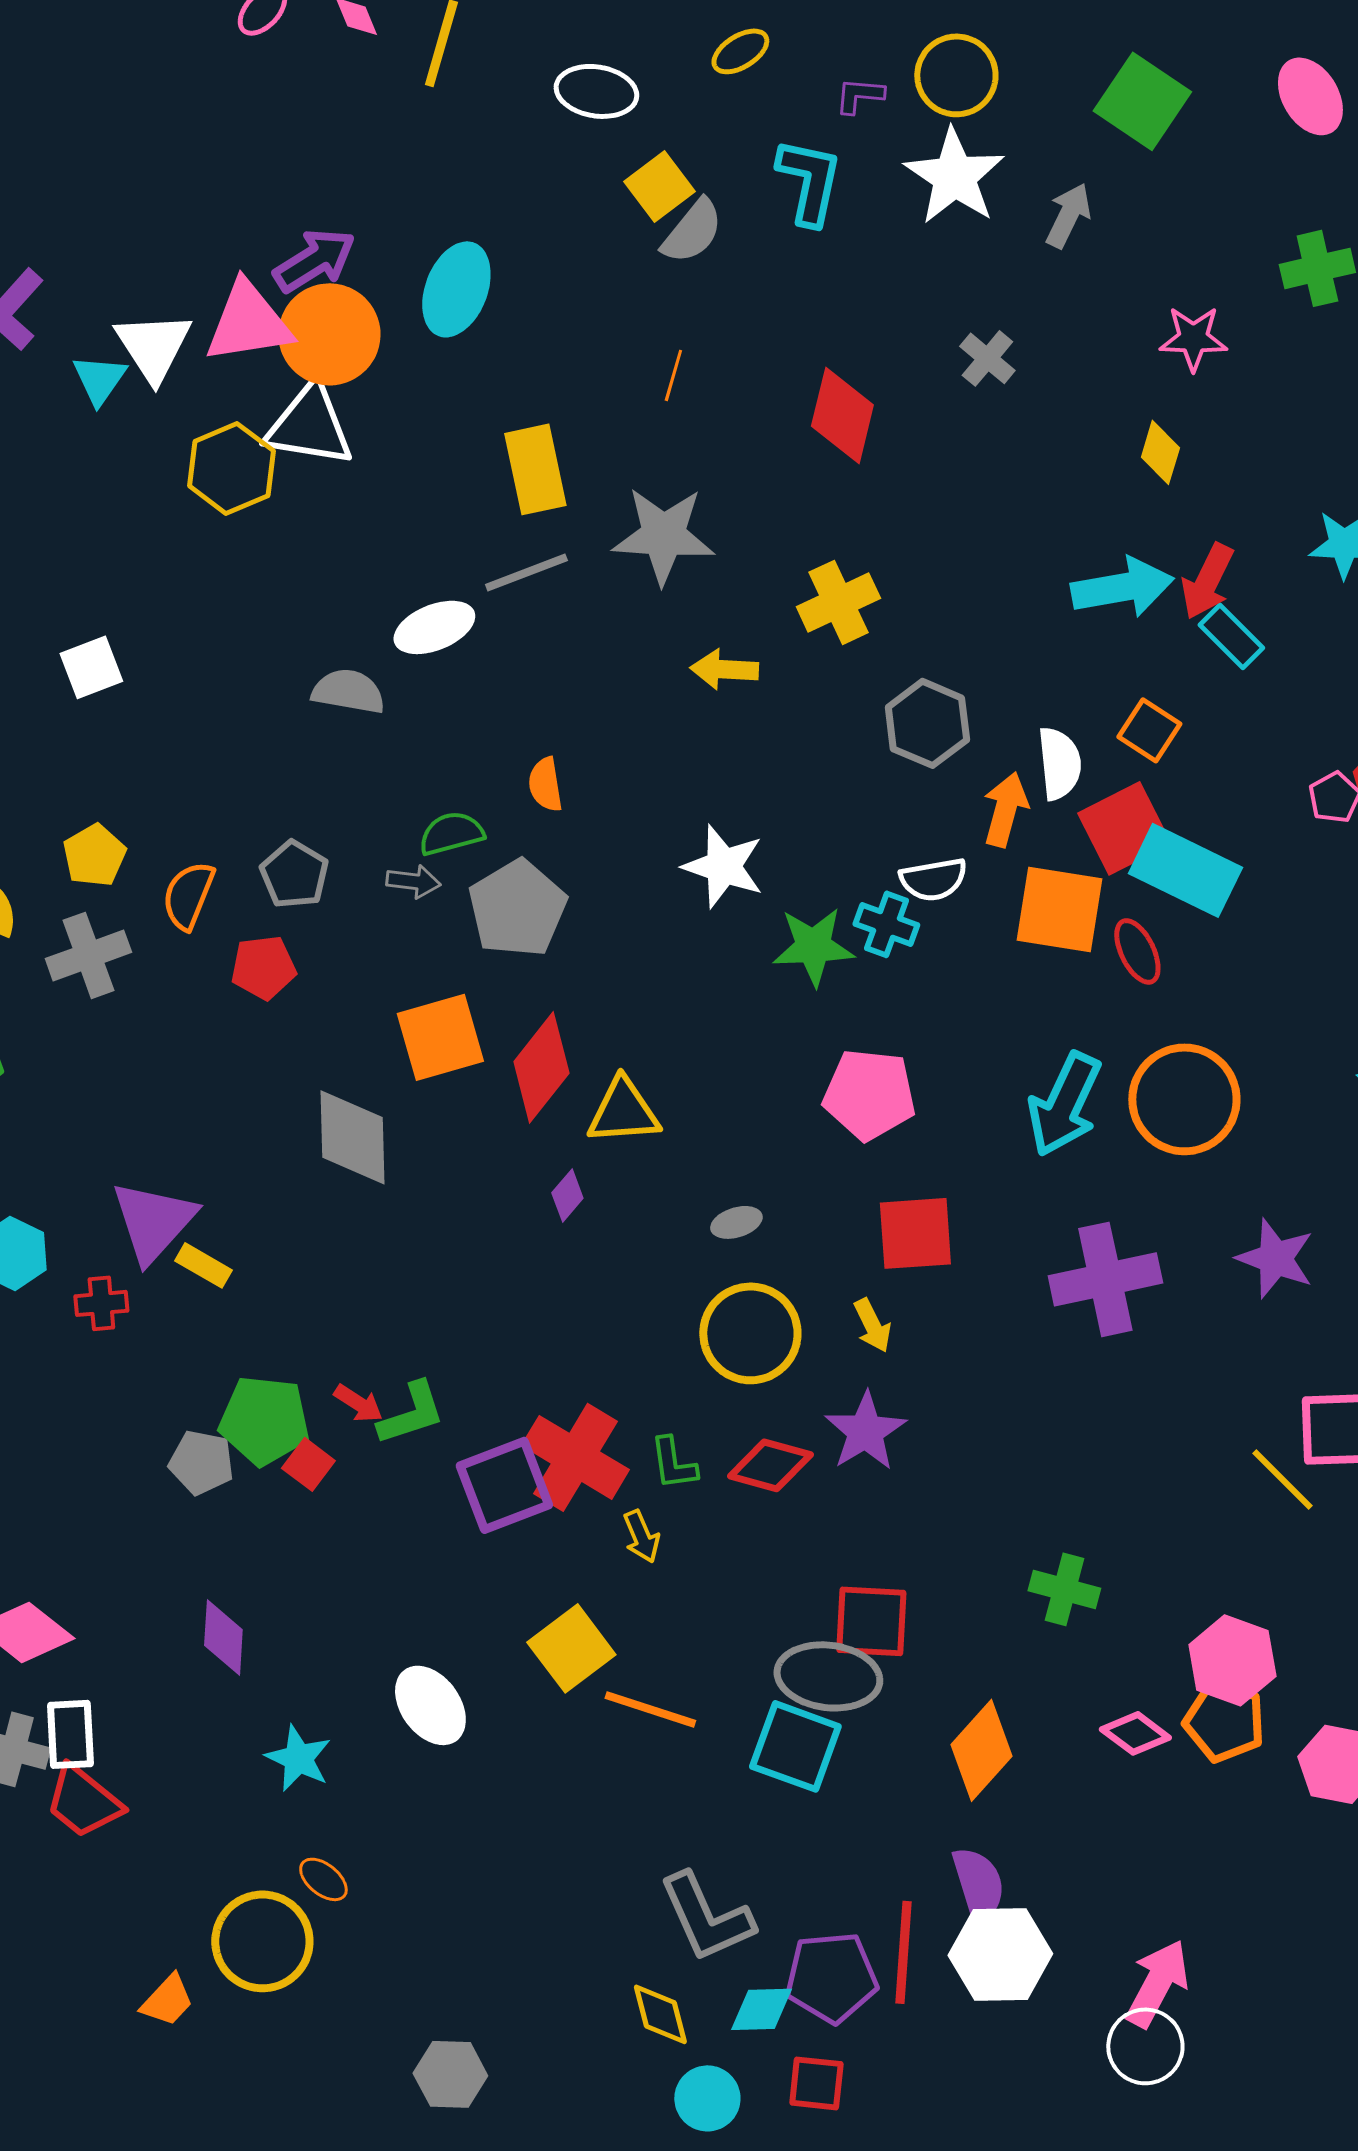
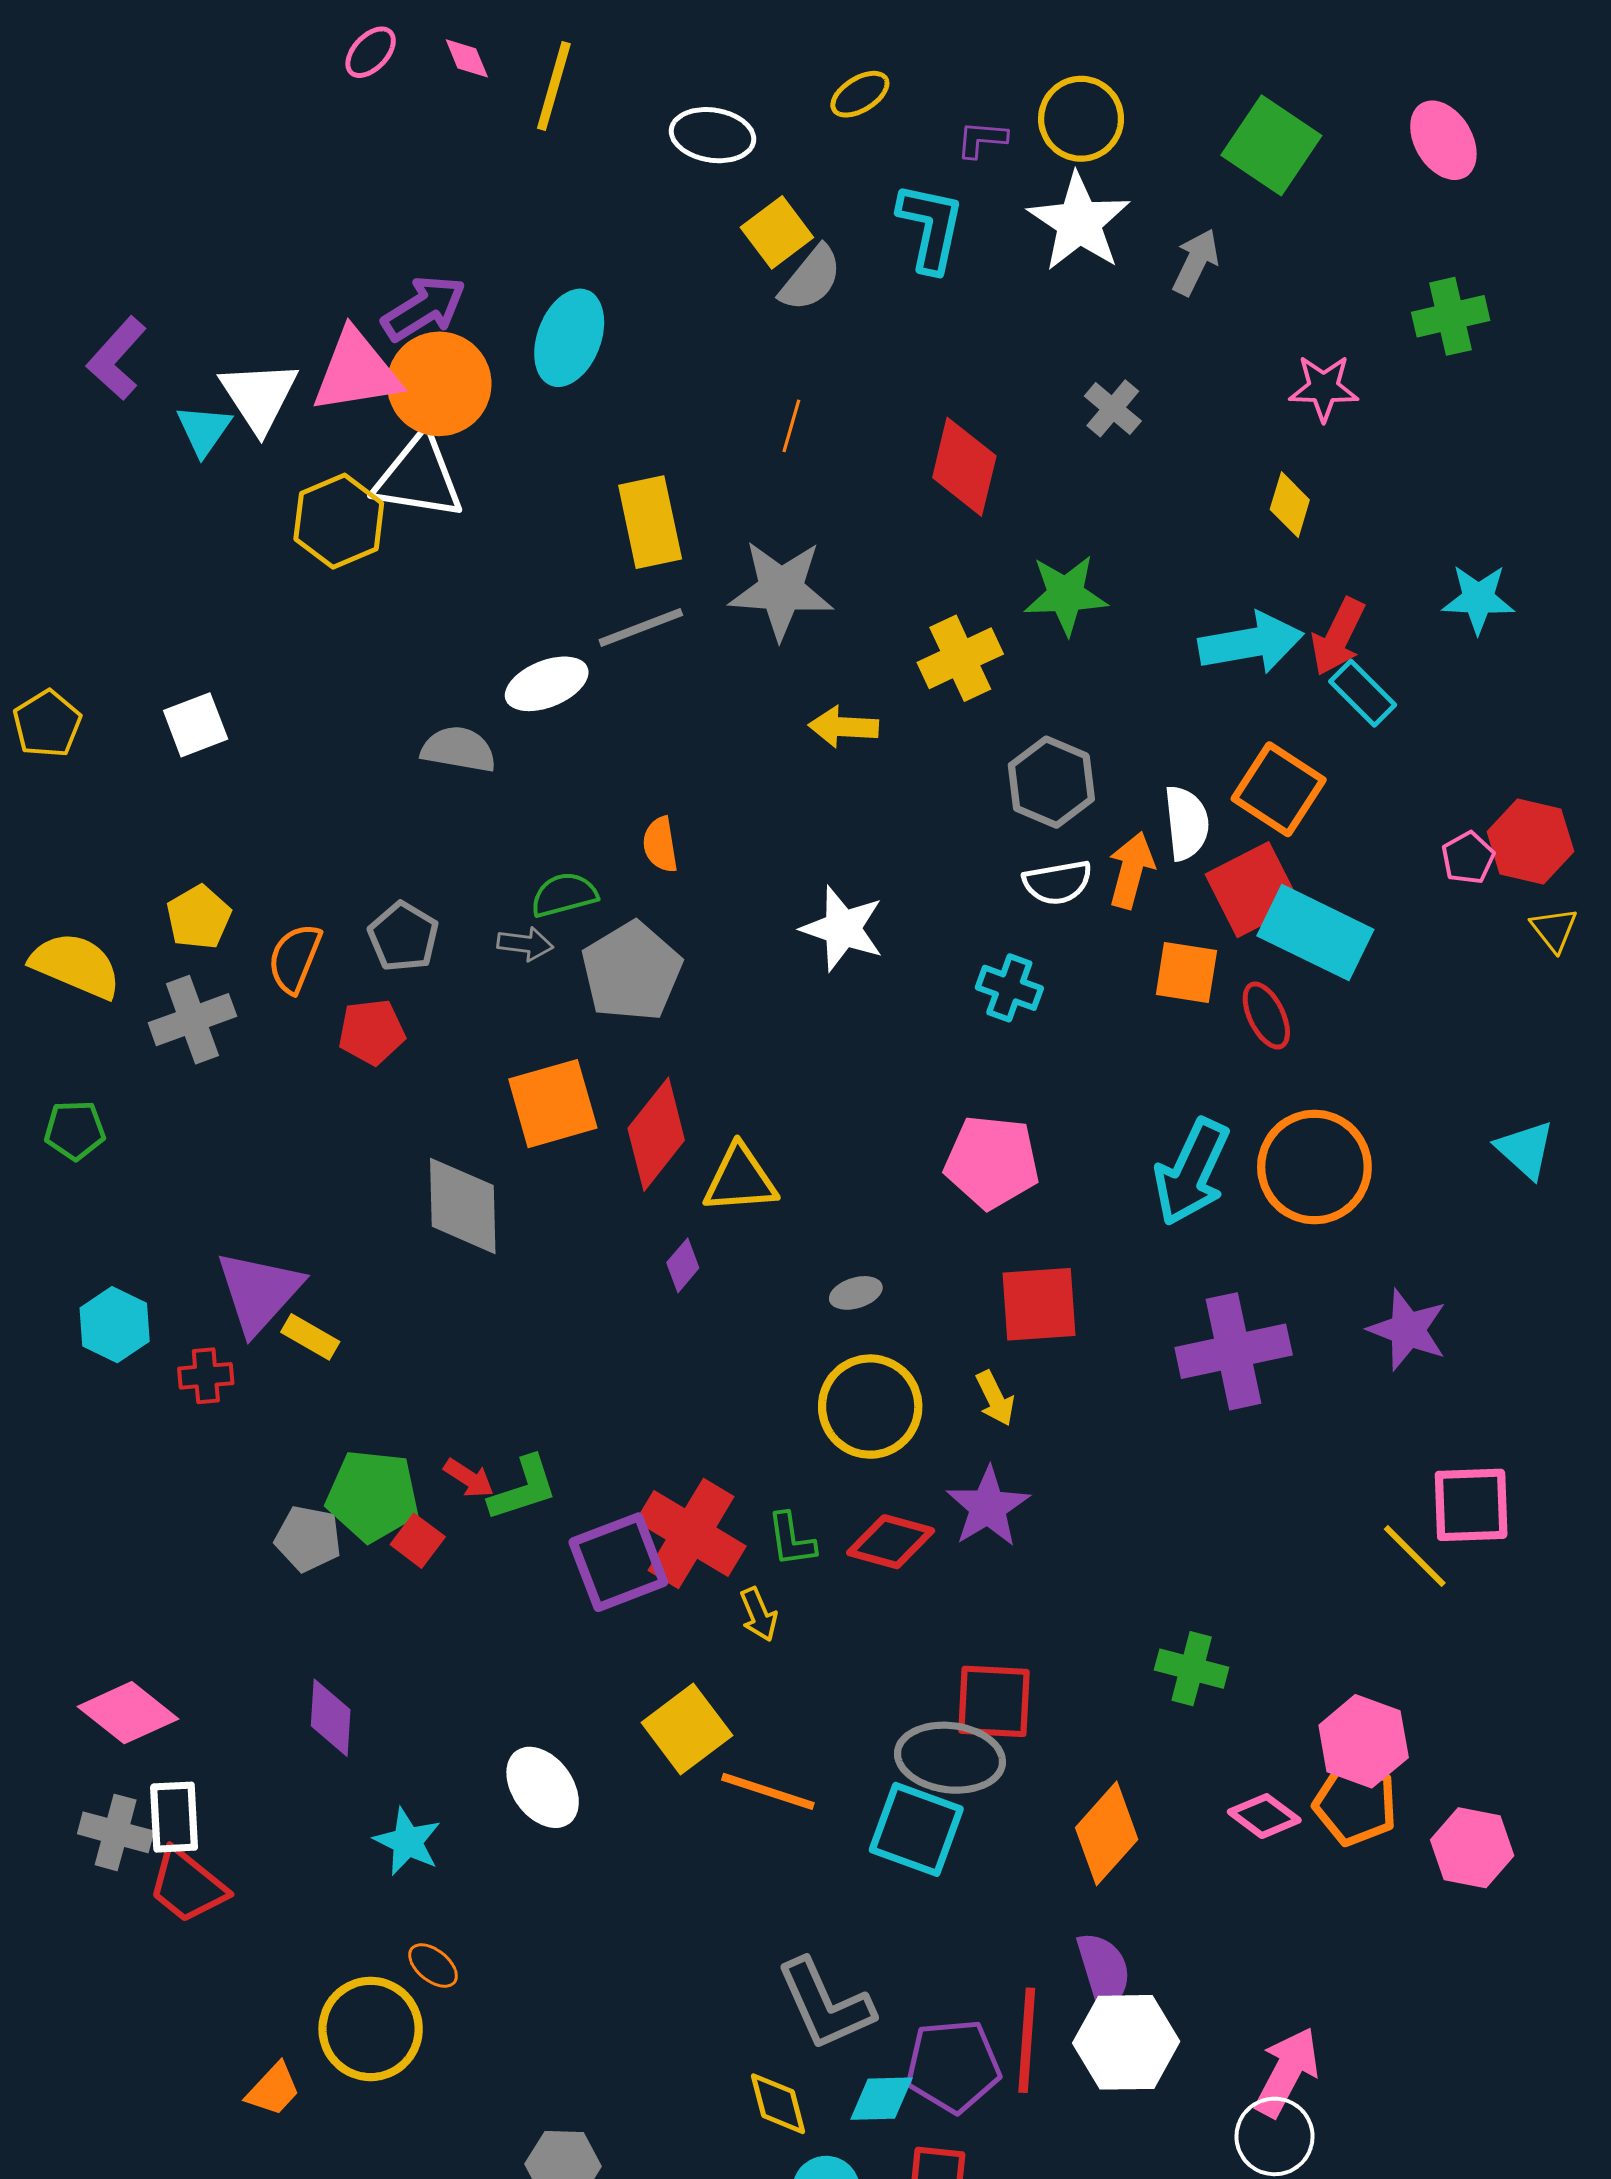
orange square: (1149, 730) -> (1279, 789), size x1.4
white semicircle: (933, 879) -> (1057, 882), moved
orange square: (1059, 909) -> (1186, 973), size x0.7
green star: (813, 946) -> (1066, 595), moved

